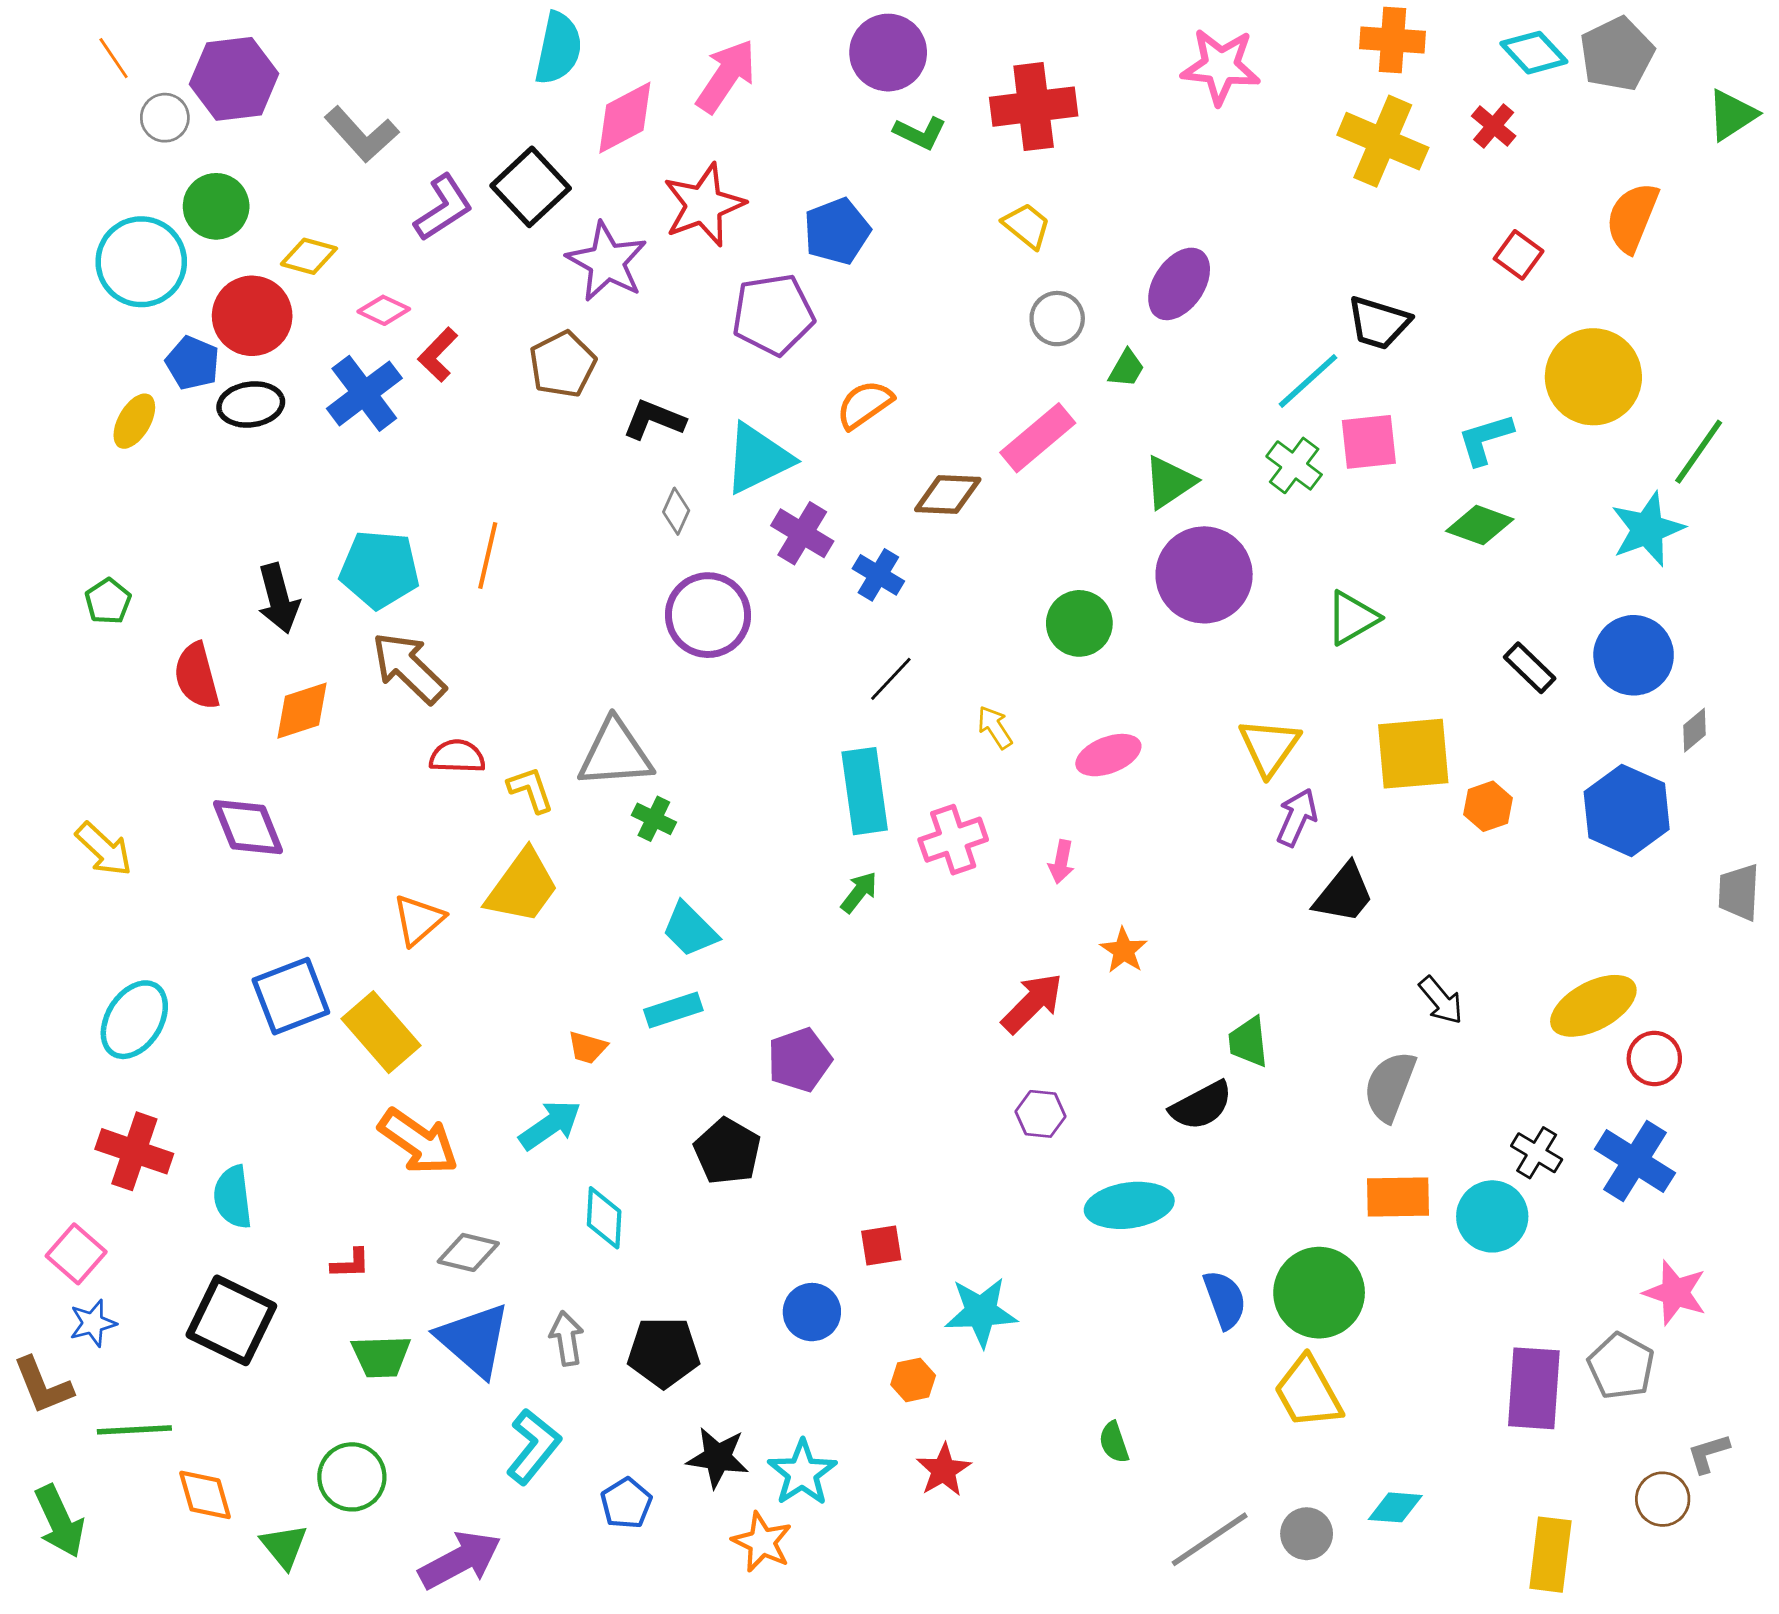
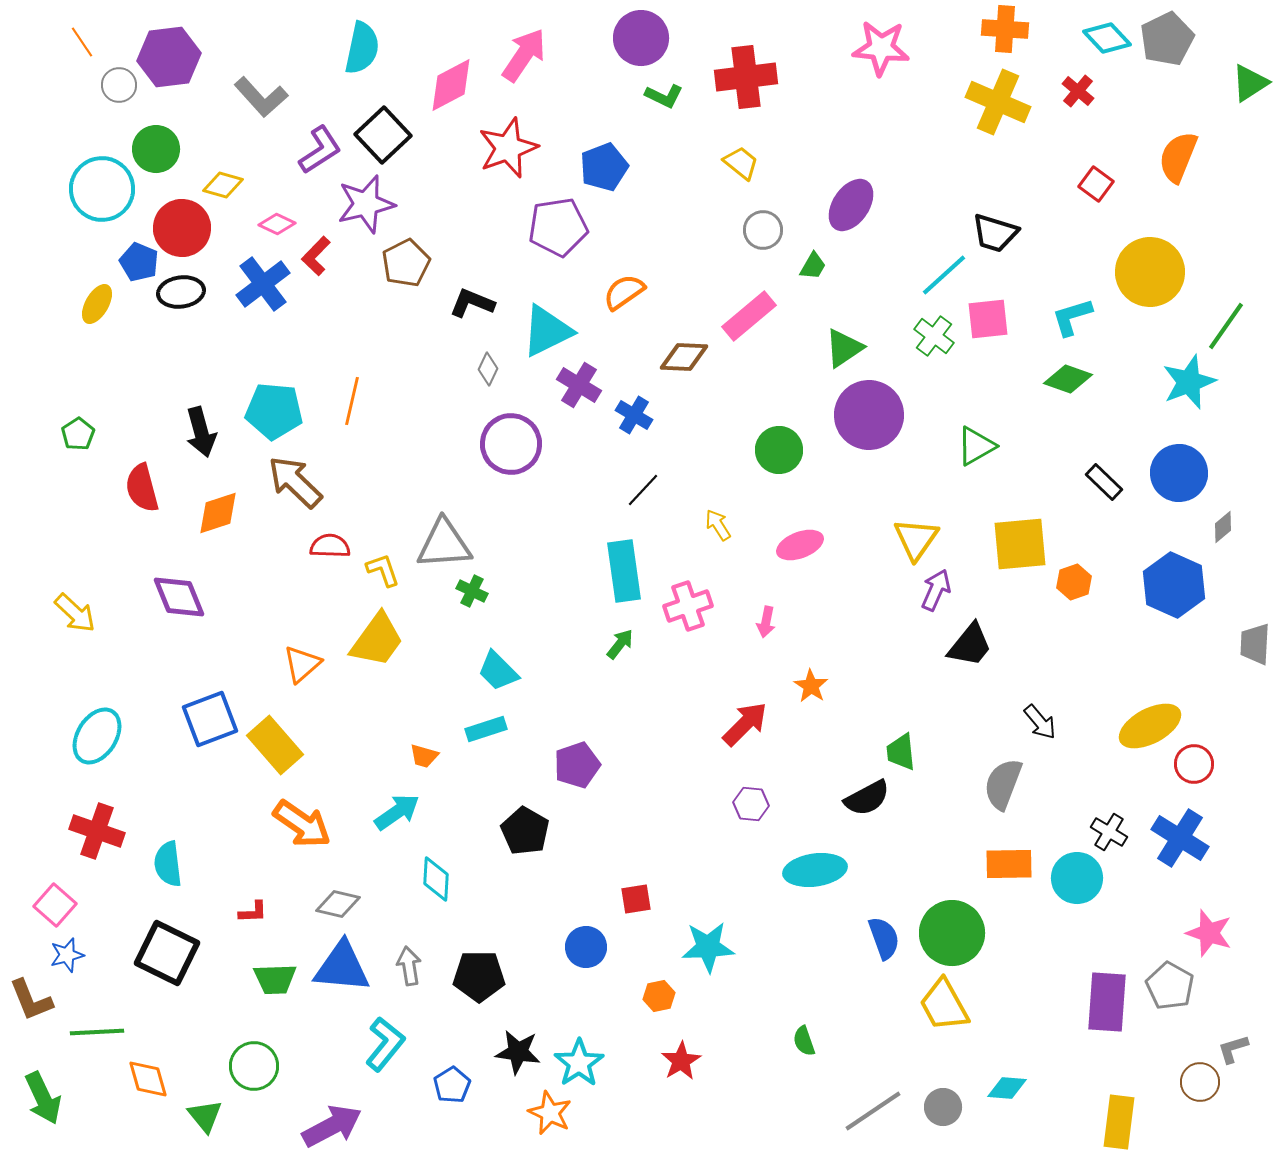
cyan semicircle: (558, 48) -> (362, 48), moved
purple star: (607, 262) -> (366, 204), moved, turned 30
blue triangle: (474, 1340) -> (342, 967), turned -36

